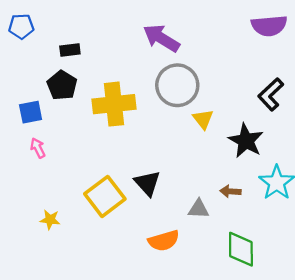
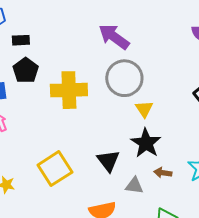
black rectangle: (70, 50) -> (21, 40), moved
black star: (246, 141) -> (146, 143), moved
black triangle: (147, 183) -> (108, 161), moved

